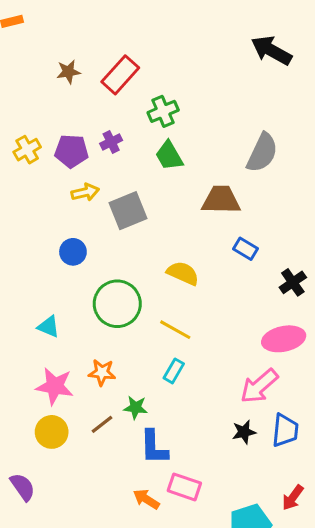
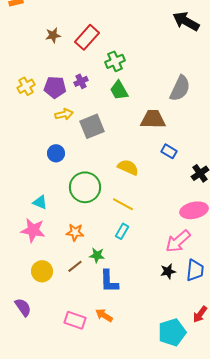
pink star: (55, 386) -> (33, 230), moved
pink rectangle: (184, 487) -> (75, 320), moved

